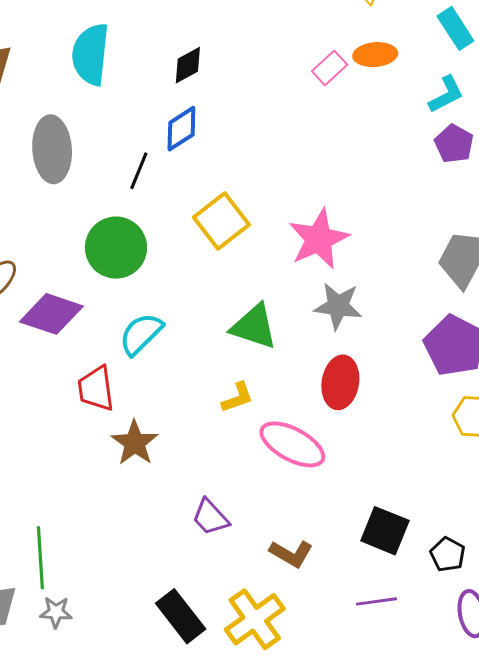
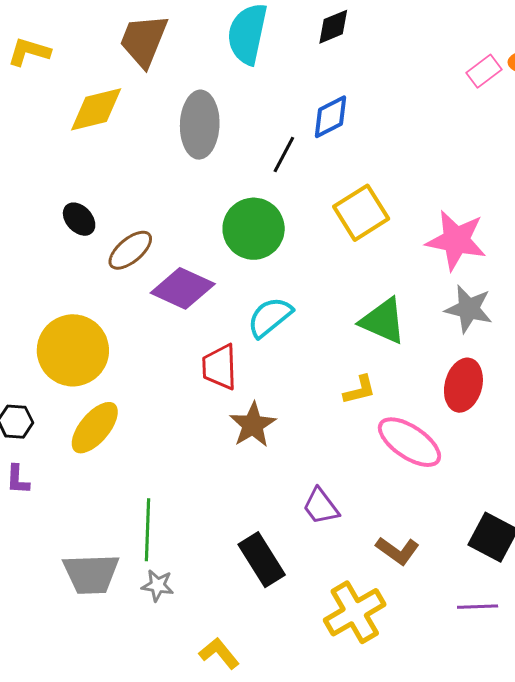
black diamond: (188, 65) -> (333, 27), moved
pink star: (319, 239) -> (456, 240), turned 30
black rectangle: (181, 616) -> (262, 560), moved

